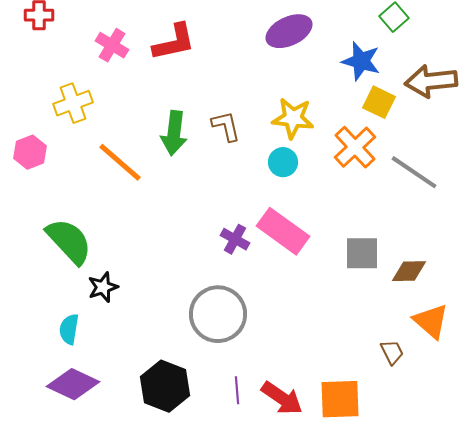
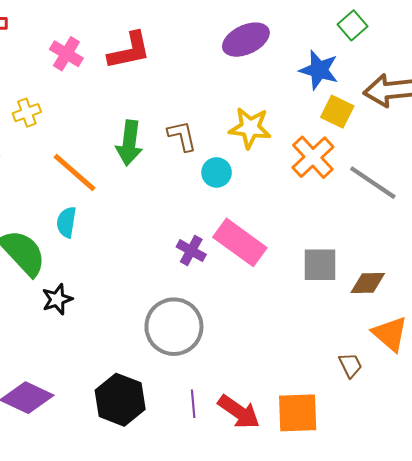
yellow cross: (73, 103) -> (27, 113), size x0.7
cyan circle: (283, 162) -> (217, 172), moved
cyan semicircle: (69, 329) -> (66, 222), moved

